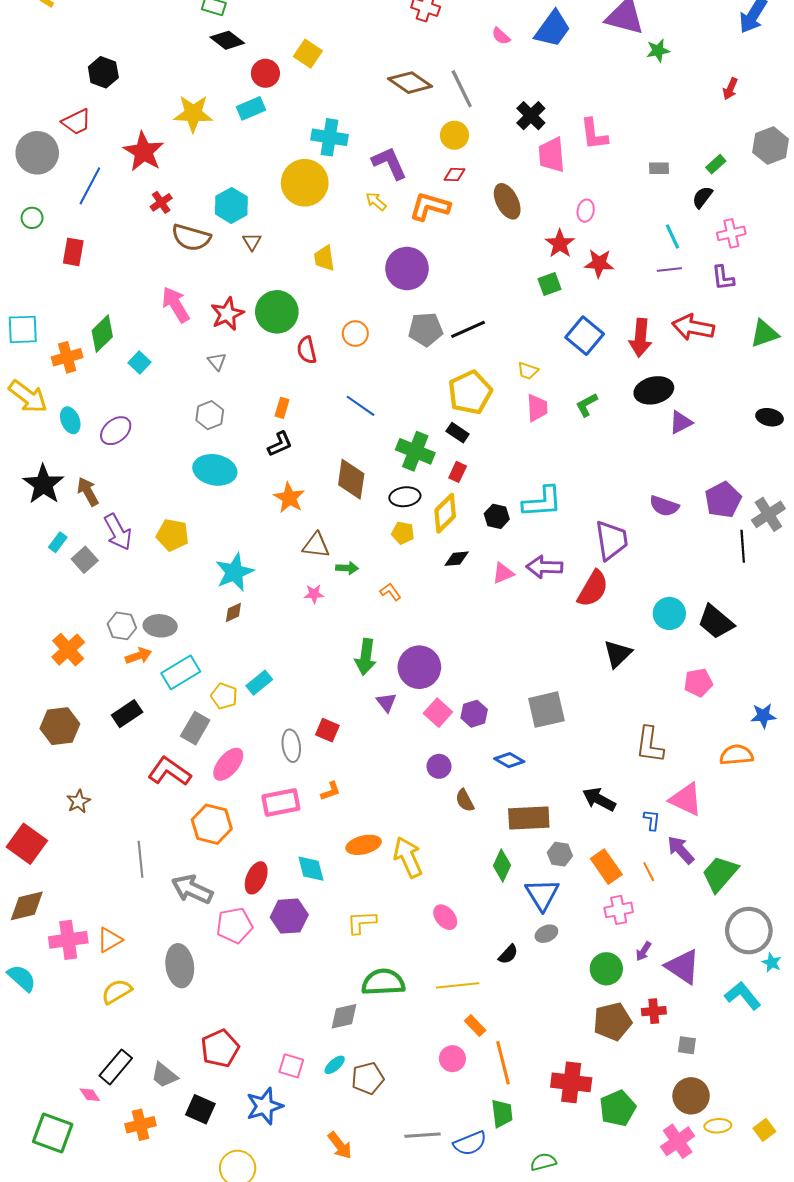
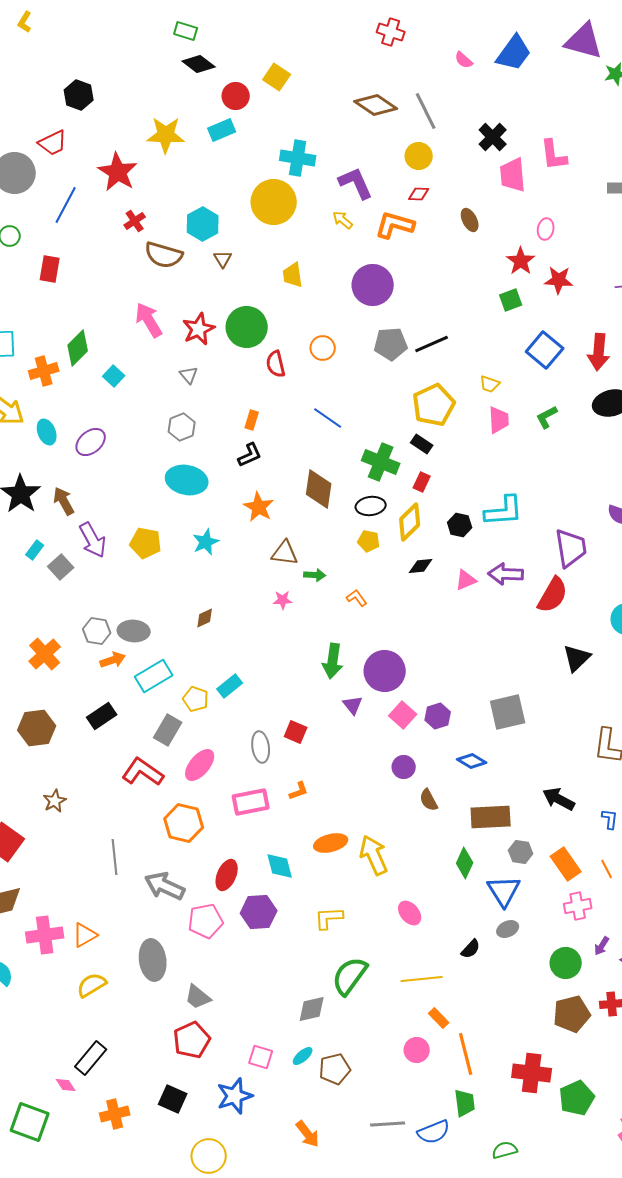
brown ellipse: (507, 201) -> (470, 220), size x0.7
cyan star: (234, 572) -> (206, 542), moved, size x0.7
green semicircle: (383, 982) -> (350, 976), turned -51
gray trapezoid: (164, 1075) -> (198, 997), moved

